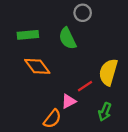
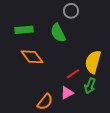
pink triangle: (69, 101) -> (67, 93), moved
green arrow: (105, 112) -> (90, 86), moved

